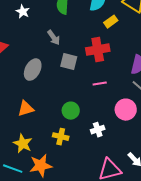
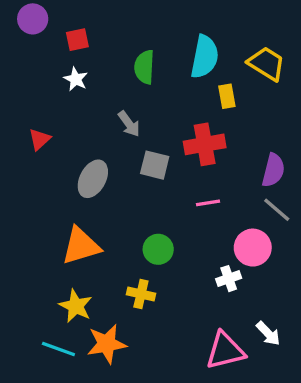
yellow rectangle: (111, 22) -> (227, 96), turned -64
orange triangle: (26, 109) -> (81, 246), size x1.4
white cross: (98, 130) -> (229, 279), moved

